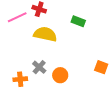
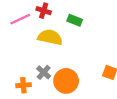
green rectangle: (78, 21) -> (75, 20), moved
orange circle: (60, 75) -> (66, 81), size x1.5

